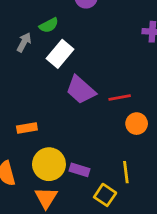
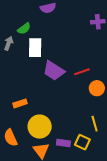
white rectangle: (60, 54) -> (35, 48), turned -30
purple rectangle: (80, 170) -> (63, 143), moved

